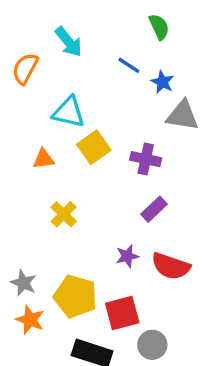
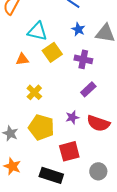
blue star: (162, 82) -> (78, 29), moved
yellow pentagon: (75, 296) -> (41, 127), moved
orange star: (30, 320) -> (12, 166), moved
gray circle: (152, 345) -> (98, 171), moved

